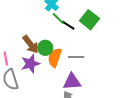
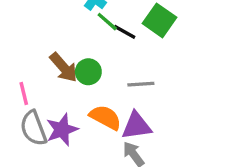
orange semicircle: (55, 58) -> (105, 117), moved, turned 102
purple star: (30, 64) -> (62, 130), moved

